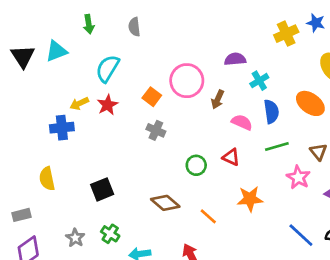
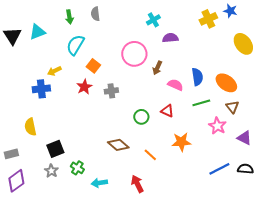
green arrow: (89, 24) -> (69, 17), moved
cyan cross: (259, 81) -> (153, 20), moved
orange square: (152, 97) -> (93, 66), moved
orange ellipse: (310, 103) -> (226, 83), moved
red star: (107, 105) -> (84, 87), moved
gray cross: (156, 130) -> (111, 91), turned -32
black square: (102, 189) -> (55, 149), moved
blue line: (301, 235) -> (219, 169), turned -70

